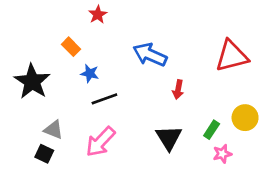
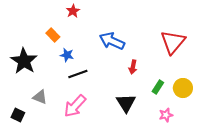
red triangle: (232, 56) -> (173, 42), turned -36
green rectangle: (212, 130) -> (158, 87), moved
black square: (44, 154) -> (18, 115), moved

